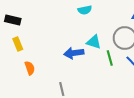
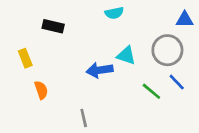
black rectangle: (13, 20) -> (53, 26), moved
green line: (110, 58) -> (151, 91), moved, turned -35

